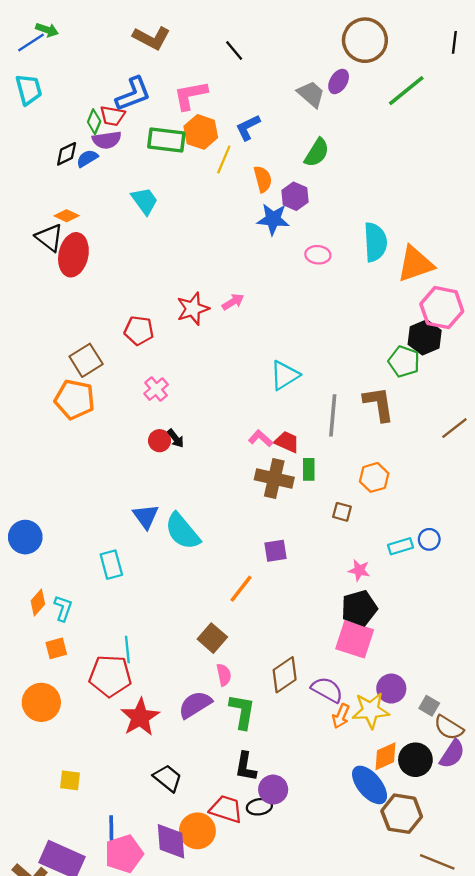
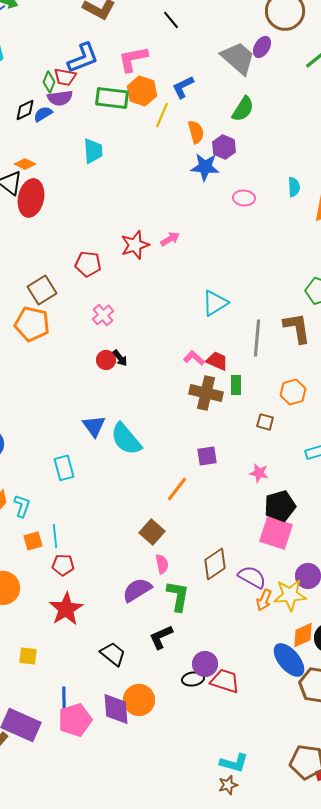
gray trapezoid: (311, 94) -> (238, 58), size x1.4
cyan trapezoid: (145, 201) -> (93, 151), turned 32
cyan semicircle: (375, 242) -> (294, 187), size x0.6
pink star: (359, 570) -> (259, 473), moved
orange square: (56, 648) -> (33, 541), moved
cyan line: (127, 650) -> (55, 536), moved
red pentagon: (110, 676) -> (63, 565), size x0.6
red star: (140, 717) -> (66, 609), moved
black L-shape: (246, 767) -> (161, 637), moved, turned 56
red trapezoid: (226, 809) -> (225, 681), moved

